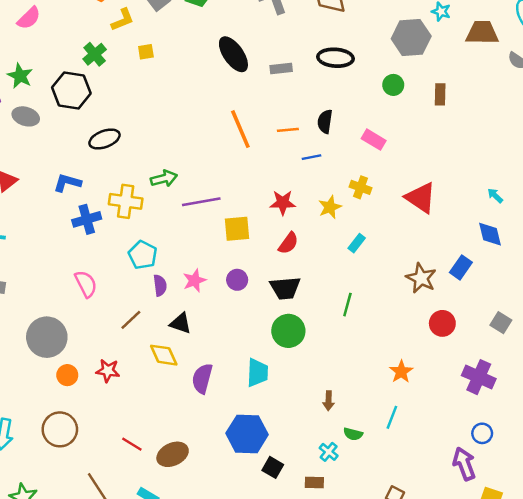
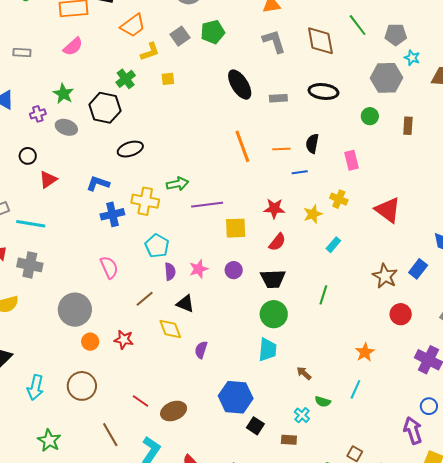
pink rectangle: (374, 140) -> (351, 160), turned 42
cyan trapezoid: (257, 373) -> (267, 350), moved
purple semicircle: (202, 378) -> (201, 350), size x0.7
brown arrow: (329, 401) -> (304, 373), turned 126

